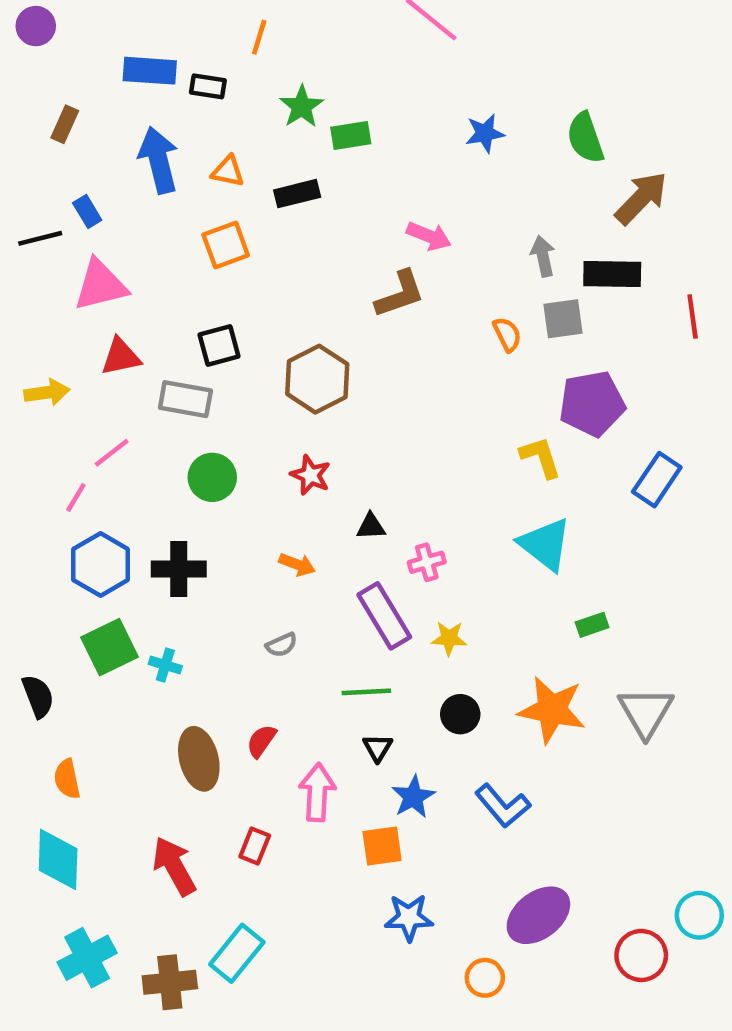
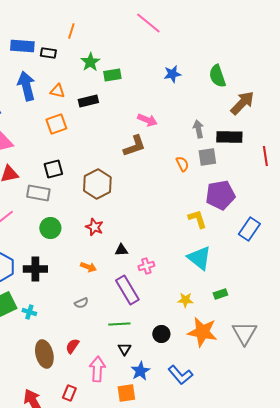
yellow star: (449, 638) -> (185, 300), moved

